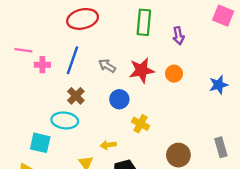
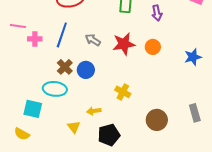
blue circle: (119, 99) -> (86, 70), moved

